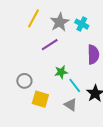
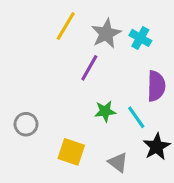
purple line: (50, 45) -> (89, 68), turned -30
gray circle: (24, 81) -> (26, 124), moved
cyan line: (75, 85) -> (136, 117), moved

